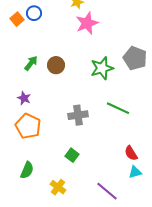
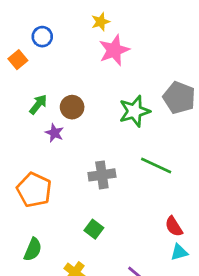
orange square: (17, 19) -> (18, 60), moved
purple star: (24, 98) -> (54, 133), moved

